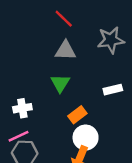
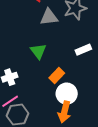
gray triangle: (66, 51) -> (49, 17), moved

